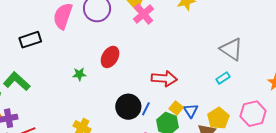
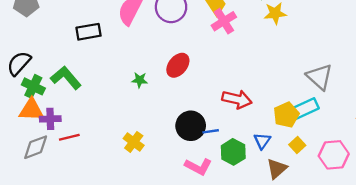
cyan rectangle: (223, 78) -> (305, 109), size x1.6
yellow square: (176, 108) -> (297, 145), moved
blue line: (146, 109) -> (211, 131), turned 48
yellow pentagon: (218, 118) -> (286, 115), moved

